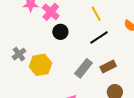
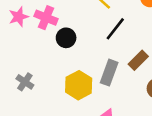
yellow hexagon: (40, 65) -> (79, 85), moved

